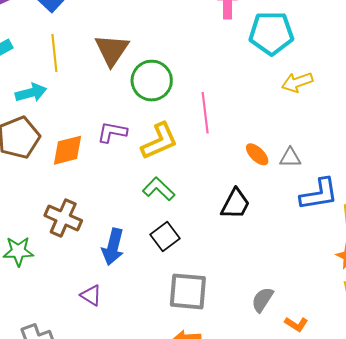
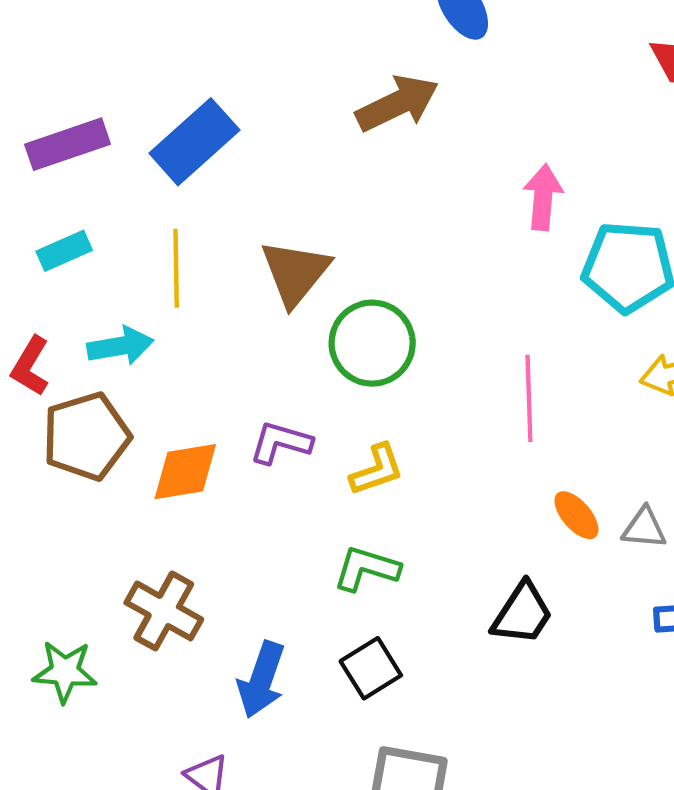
pink line: (205, 113) -> (529, 398), moved
yellow L-shape: (159, 141) -> (377, 470), size x0.7
green L-shape: (159, 189) -> (366, 569), turned -32

